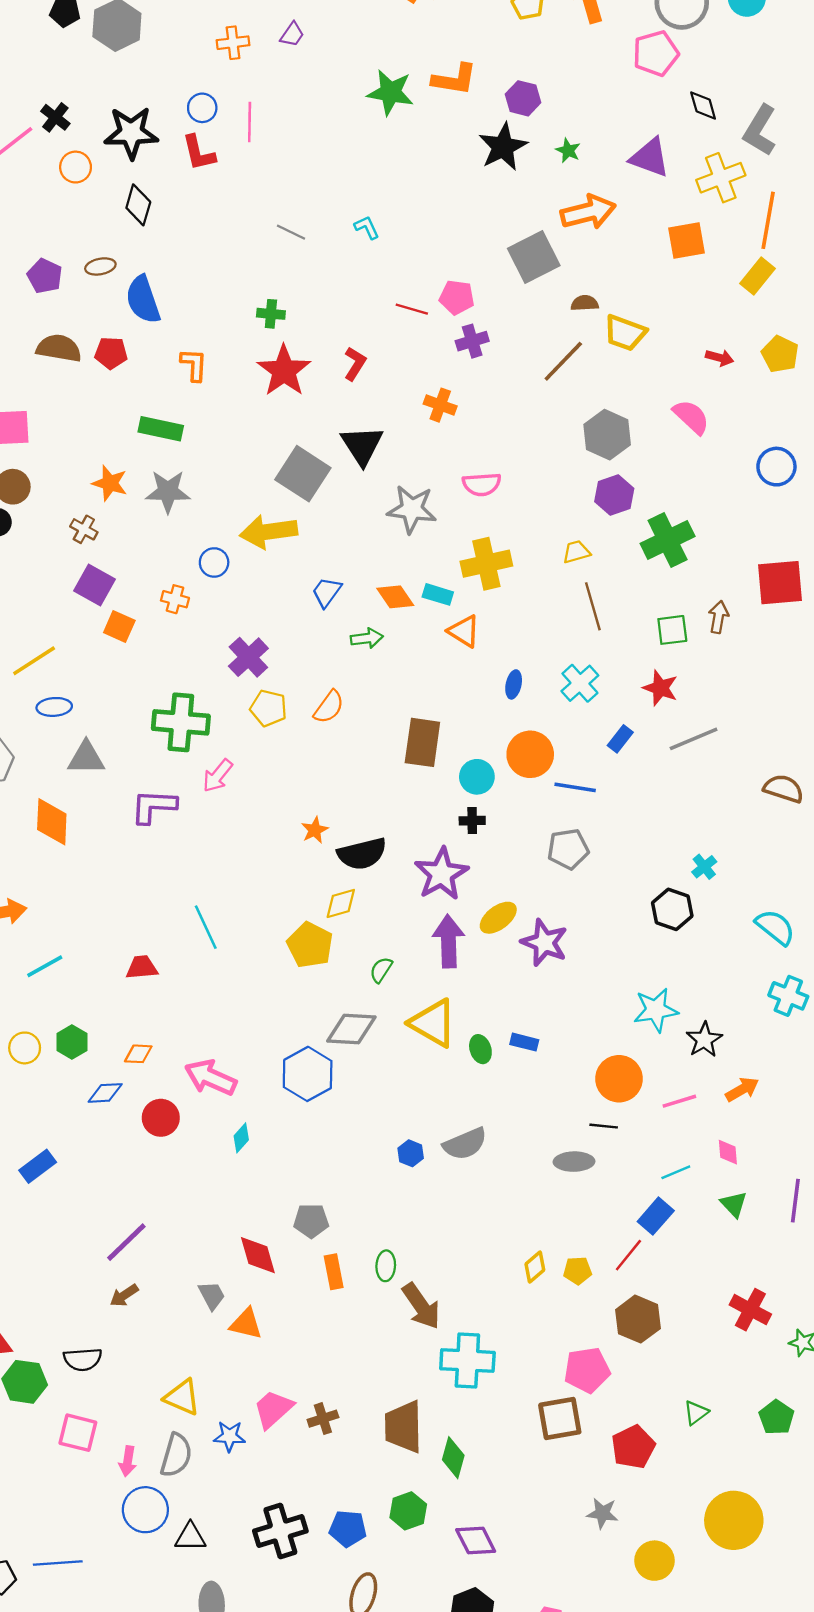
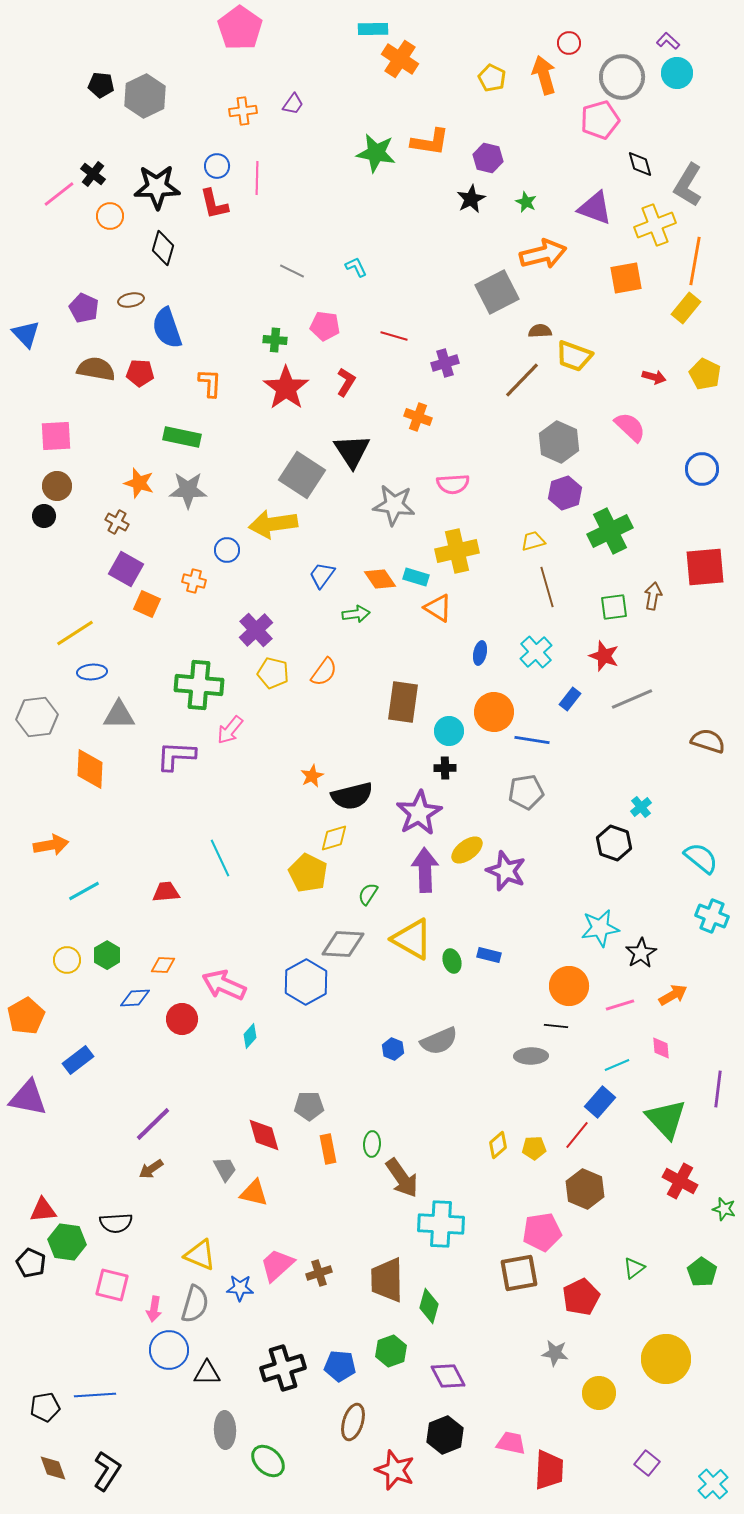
black star: (503, 147) -> (471, 199), size x0.7
pink pentagon: (457, 297) -> (325, 326), moved
green triangle: (734, 1204) -> (666, 1119), moved, size x1.8

